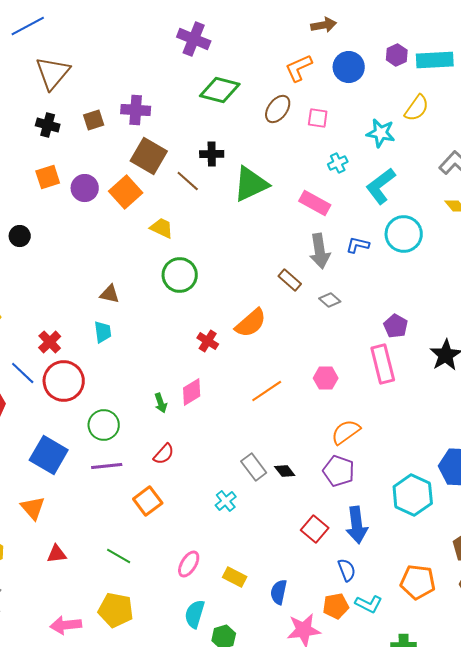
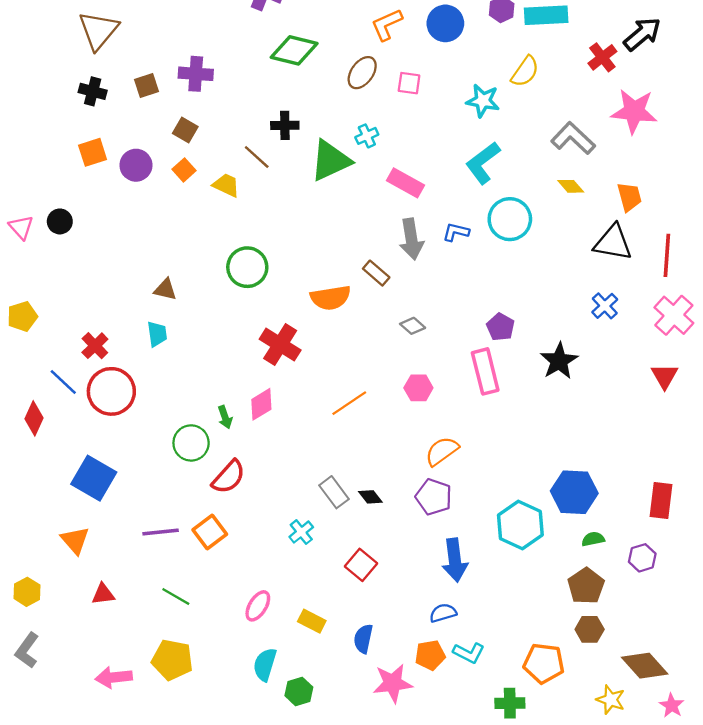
brown square: (149, 156) -> (185, 130), moved, size x0.6
cyan cross: (338, 163) -> (367, 136), moved
orange square: (126, 192) -> (184, 170), size x0.6
yellow trapezoid: (162, 228) -> (226, 185), moved
gray diamond: (330, 300) -> (413, 326), moved
orange semicircle: (251, 323) -> (331, 298), moved, turned 32
red cross: (208, 341) -> (280, 345), size x1.6
green circle: (104, 425) -> (191, 443), moved
red semicircle: (164, 454) -> (229, 477), size x1.4
purple line: (107, 466) -> (161, 532), moved
red square: (315, 529) -> (361, 565), moved
blue semicircle: (347, 570) -> (443, 613), turned -85
orange pentagon: (418, 582) -> (544, 663), moved

